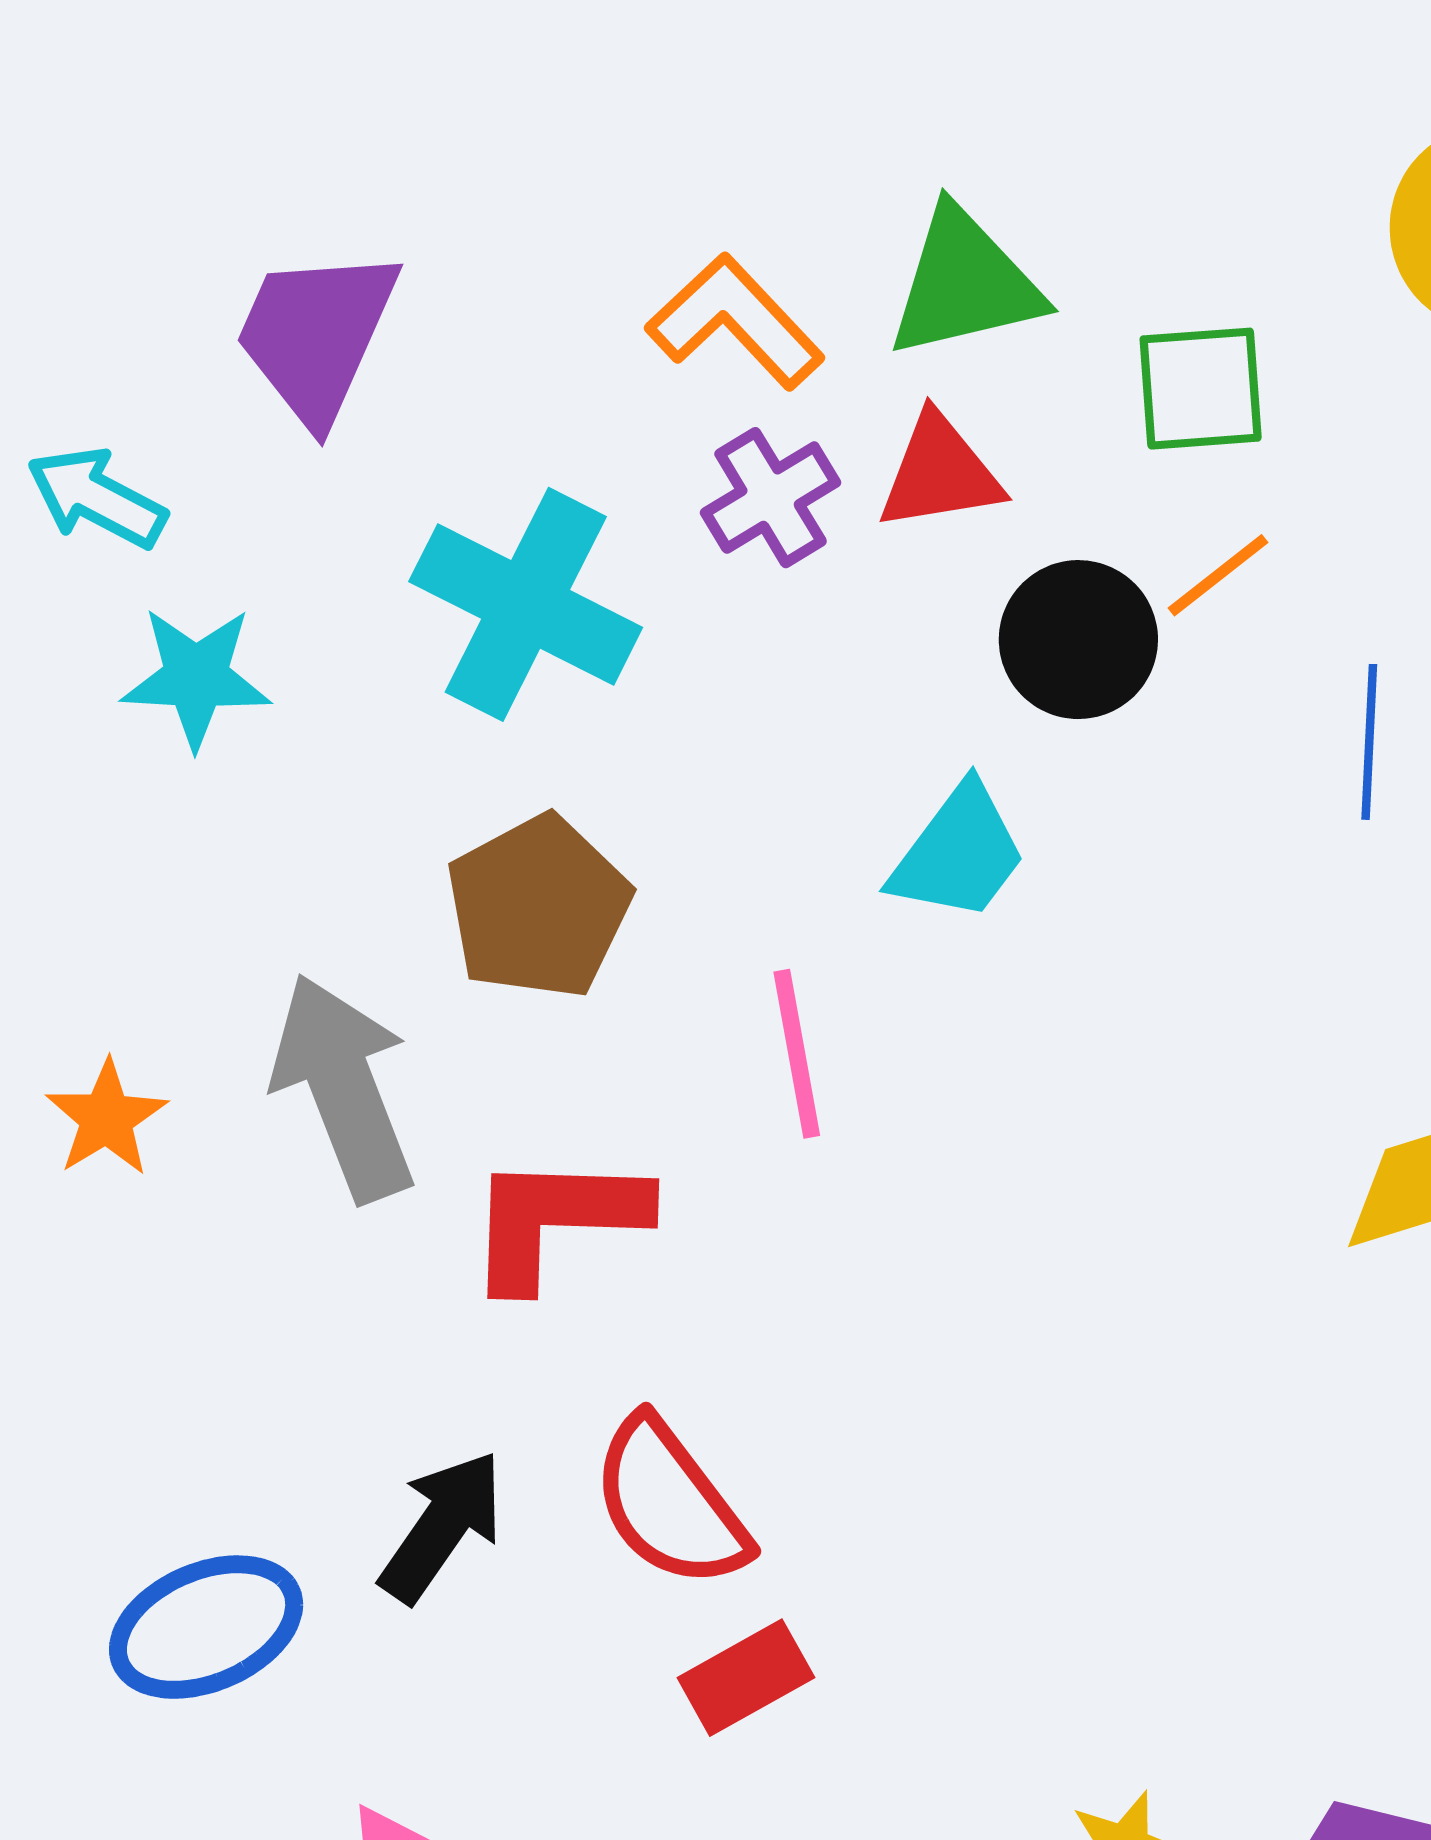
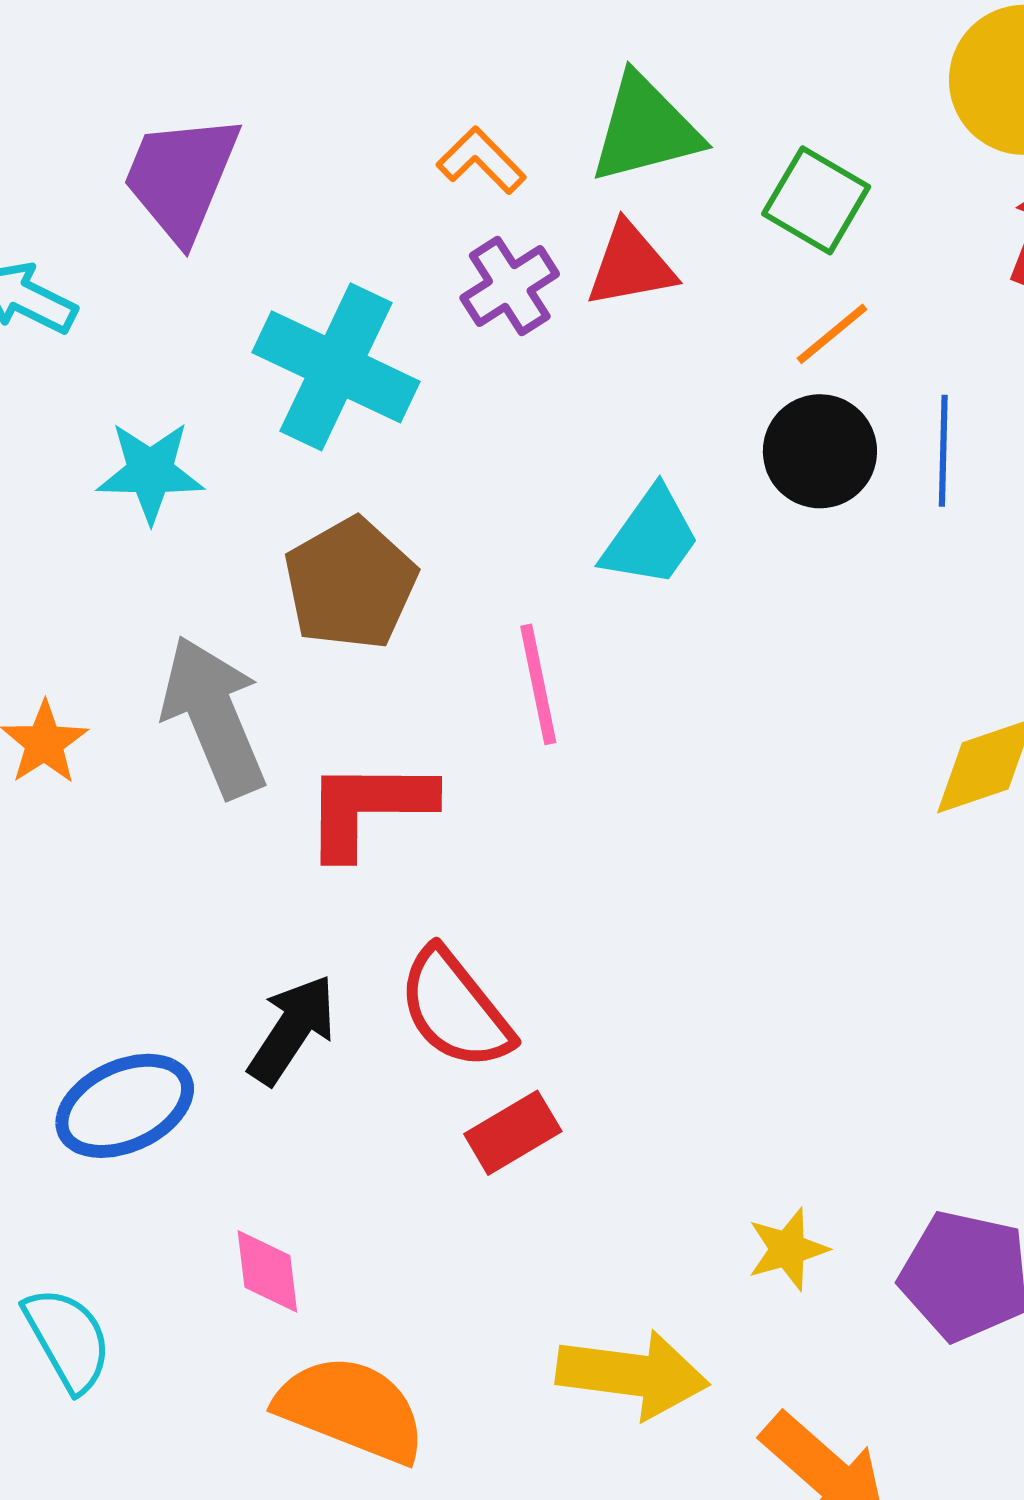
orange L-shape: (735, 322) -> (481, 160), size x0.7
green square: (1201, 389) -> (816, 200), turned 36
black circle: (1078, 640) -> (820, 451), moved
cyan star: (196, 677) -> (150, 472), moved

